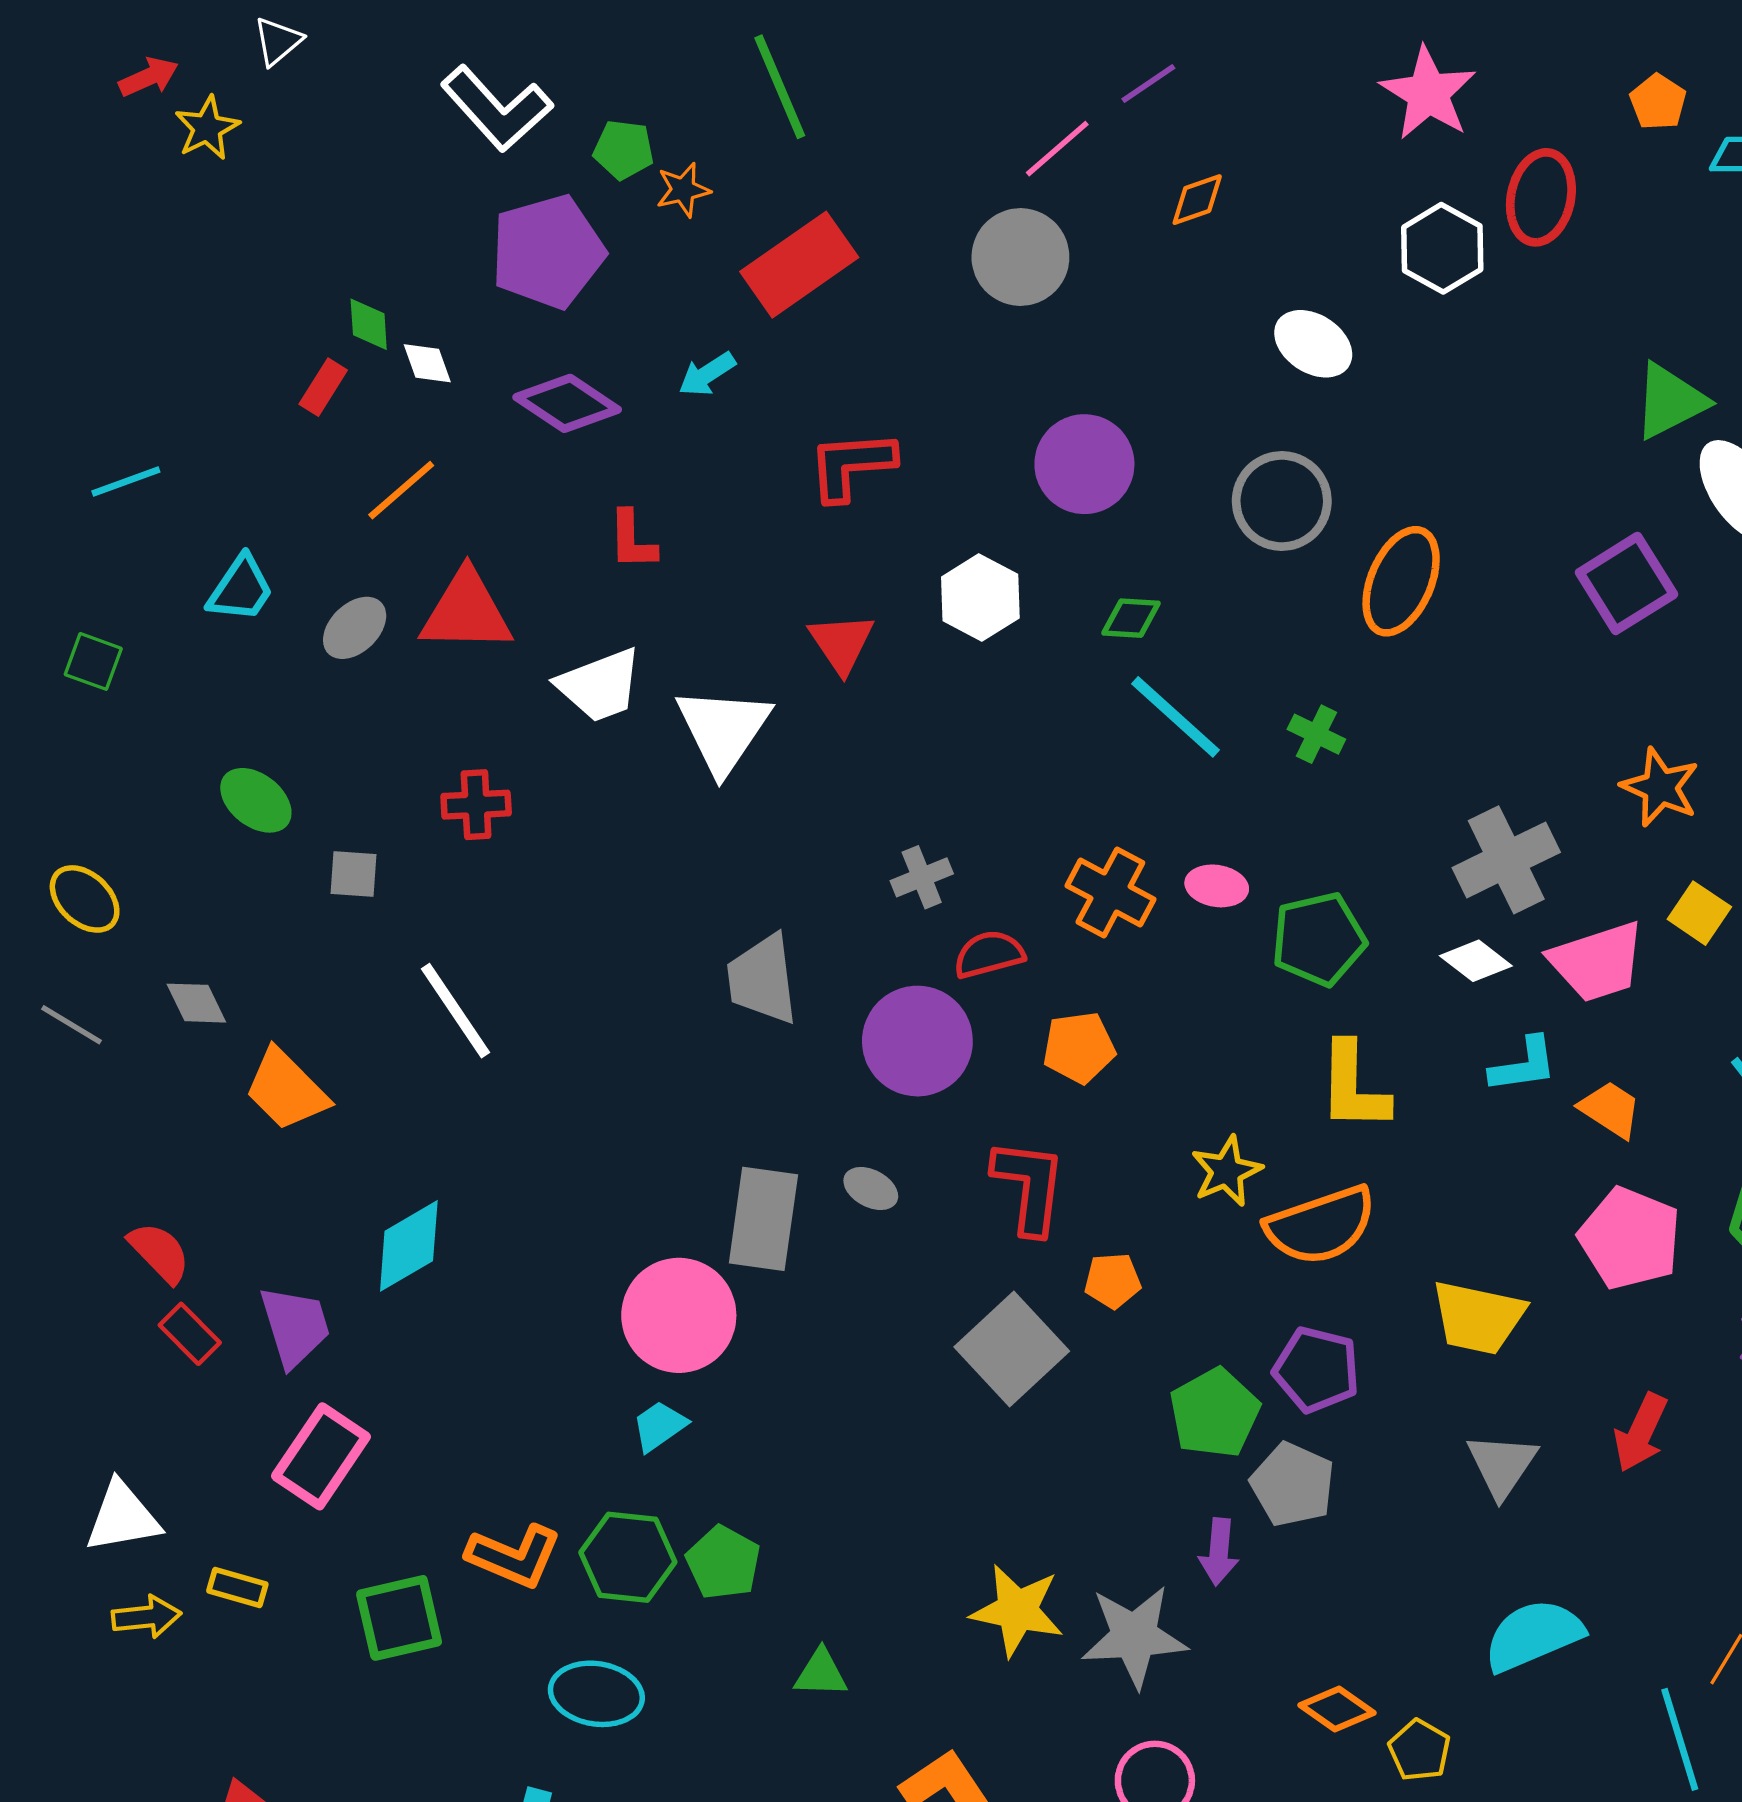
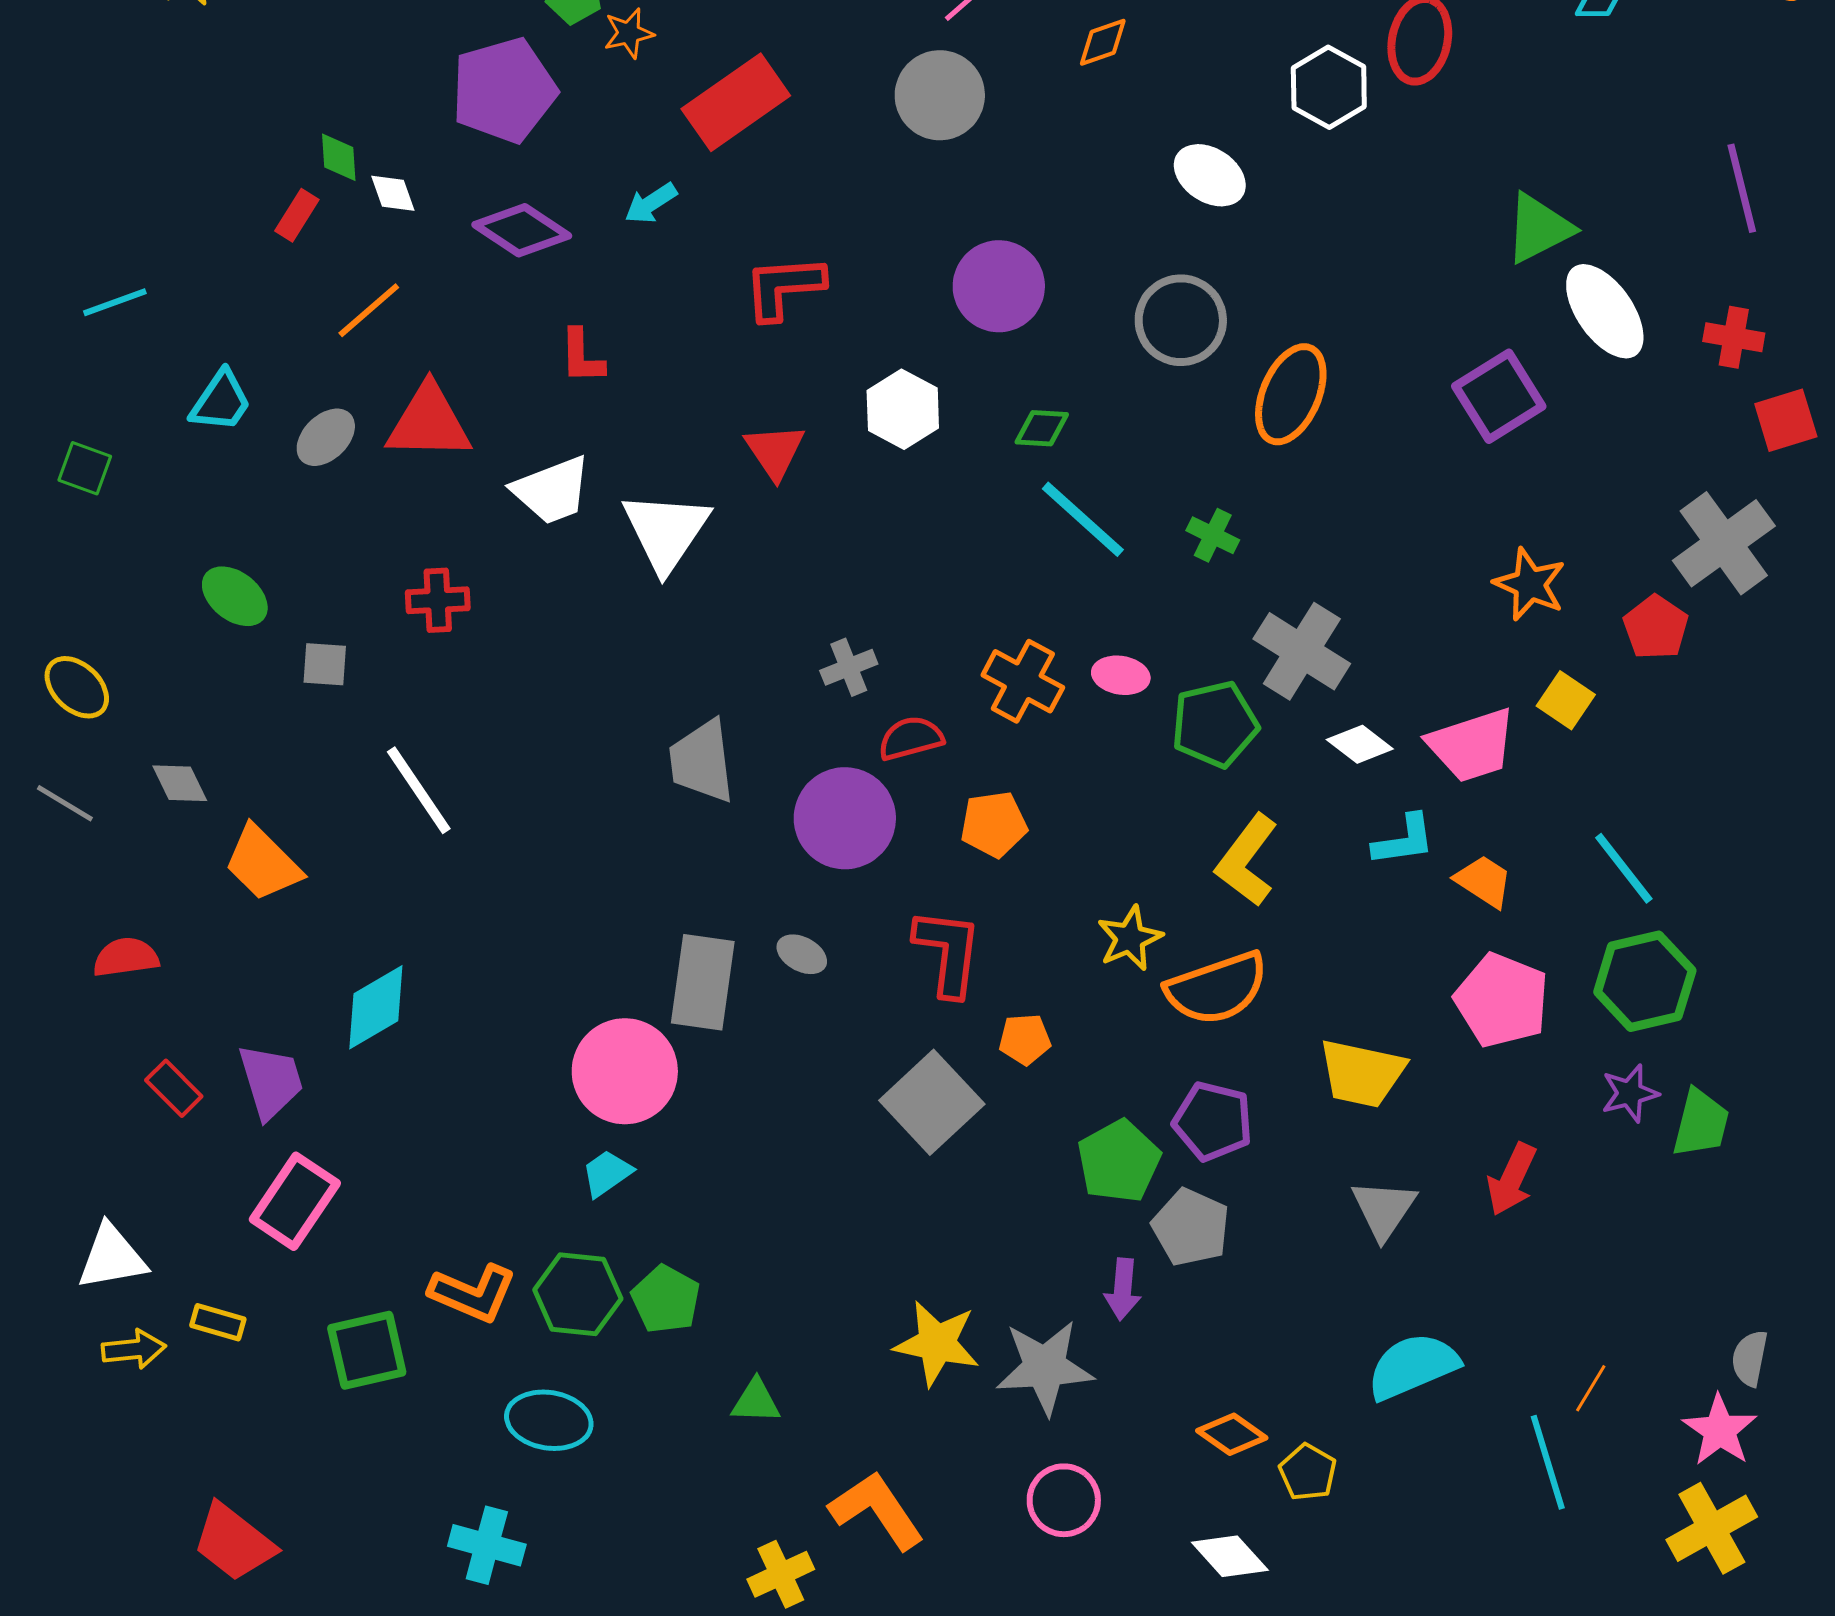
gray cross: (1506, 860) -> (1302, 651), moved, turned -32
yellow L-shape: (1353, 1087) -> (1247, 860), turned 36
red semicircle: (159, 1252) -> (126, 957), moved, turned -54

